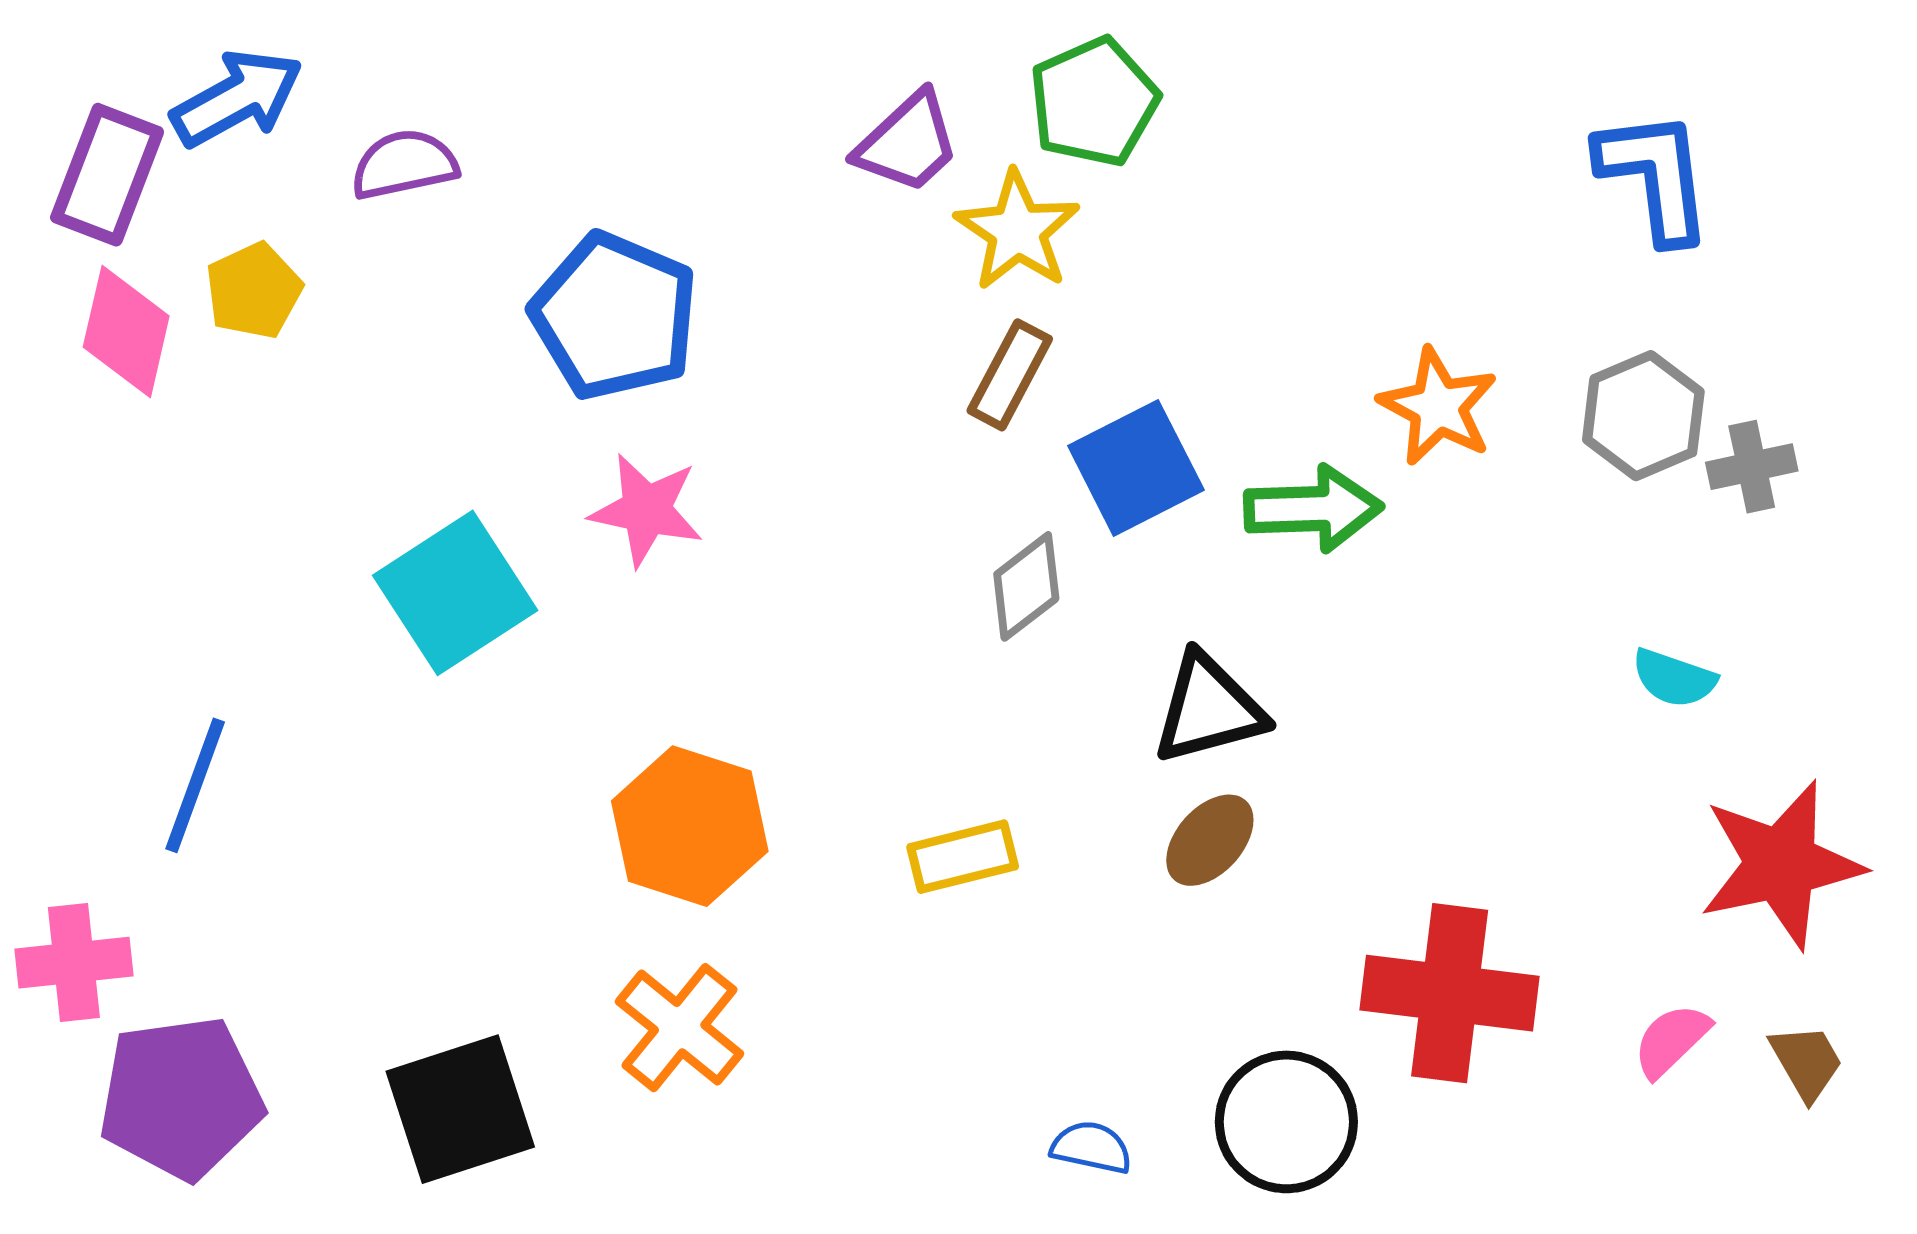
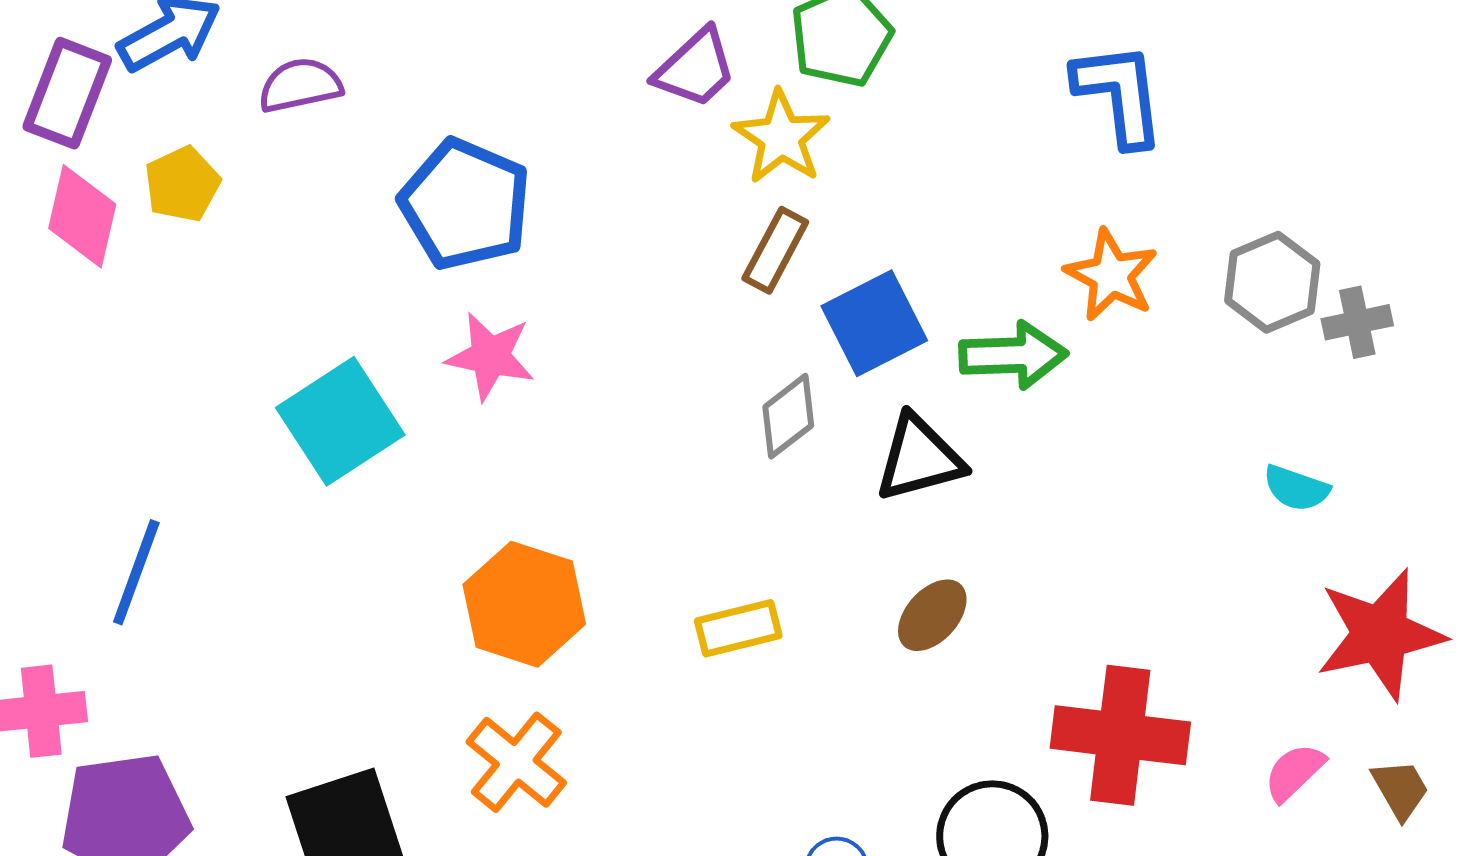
blue L-shape: (1655, 176) -> (1119, 94), moved
black triangle: (1209, 709) -> (919, 458), moved

